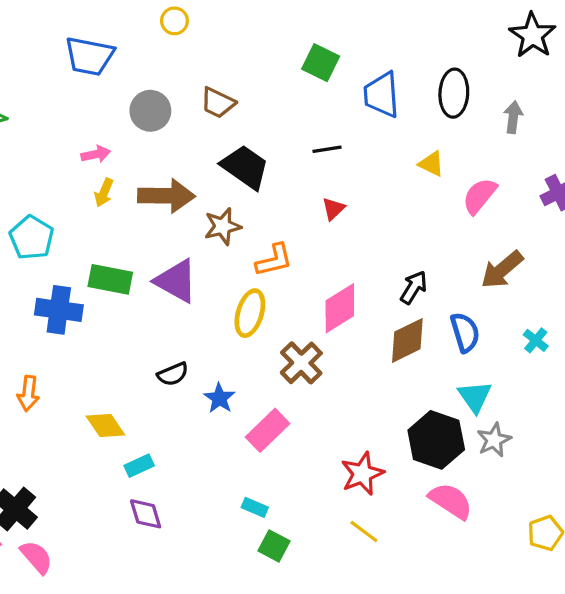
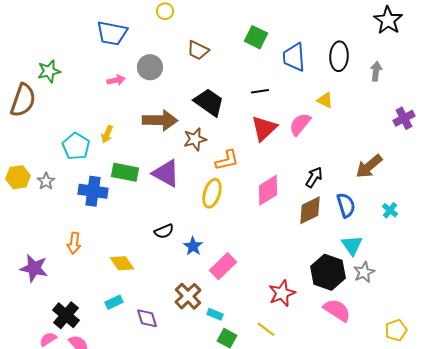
brown trapezoid: (218, 103) -> (198, 50), moved
pink arrow: (96, 154) -> (116, 80), moved
yellow arrow: (104, 193) -> (107, 134), moved
pink semicircle: (480, 196) -> (300, 124), moved
red triangle: (333, 209) -> (264, 128), size x1.8
brown cross: (301, 363) -> (188, 296), moved
cyan rectangle: (139, 466) -> (114, 302), moved
yellow line: (364, 531) -> (266, 329), moved

